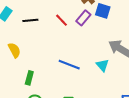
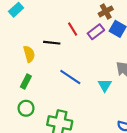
black line: (30, 20) -> (52, 43), moved
yellow semicircle: (14, 50) -> (29, 54), moved

